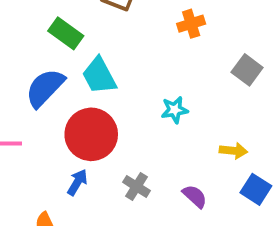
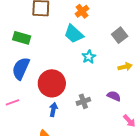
gray square: (247, 70) -> (120, 35), moved, turned 35
cyan trapezoid: (99, 76) -> (74, 34), moved
gray cross: (136, 186) -> (83, 101), turned -32

